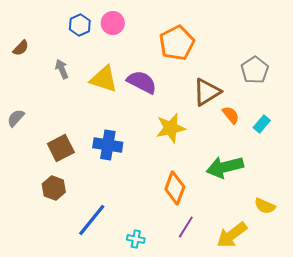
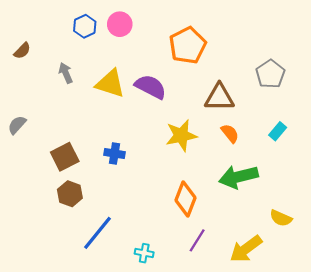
brown triangle: (207, 92) -> (219, 97), turned 32
orange semicircle: (231, 115) -> (230, 133), moved
blue cross: (108, 145) -> (114, 153), size x0.7
brown hexagon: (54, 188) -> (70, 194), moved

